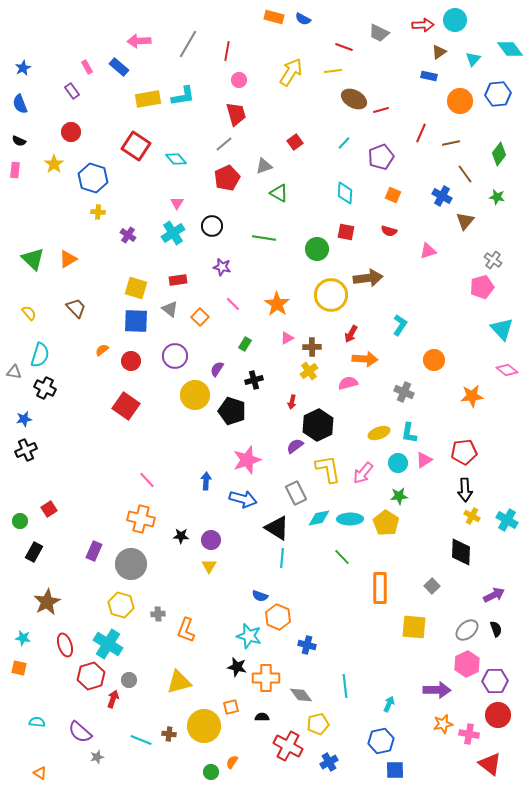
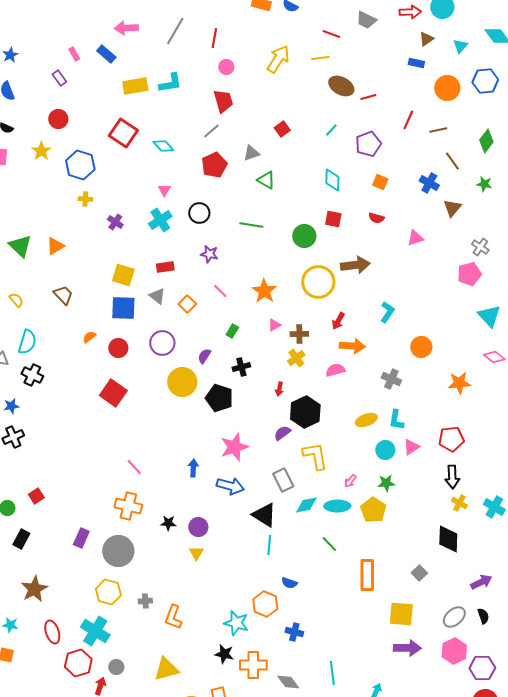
pink arrow: (363, 473) -> (350, 481), moved, size x0.6
blue semicircle: (260, 596) -> (289, 583), moved
purple arrow: (437, 690) -> (407, 648), moved

